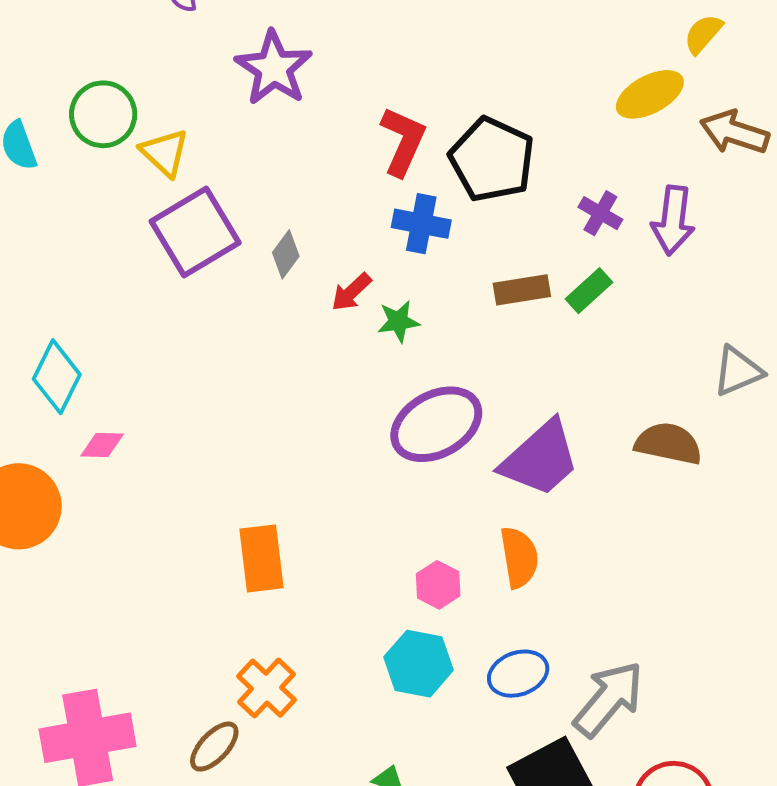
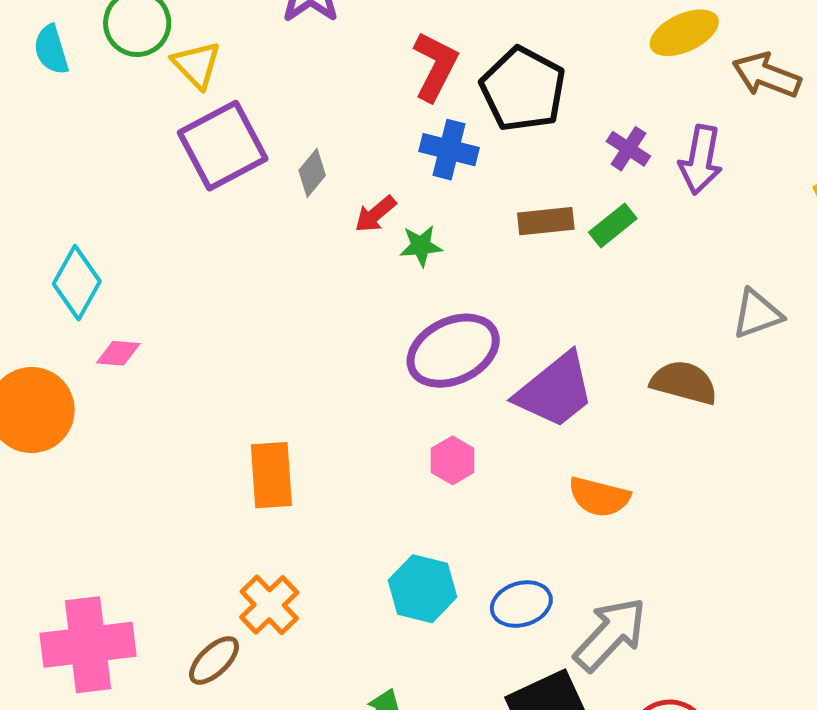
orange semicircle: (519, 557) -> (599, 497), moved, turned 110
pink hexagon: (438, 585) -> (453, 460), moved

